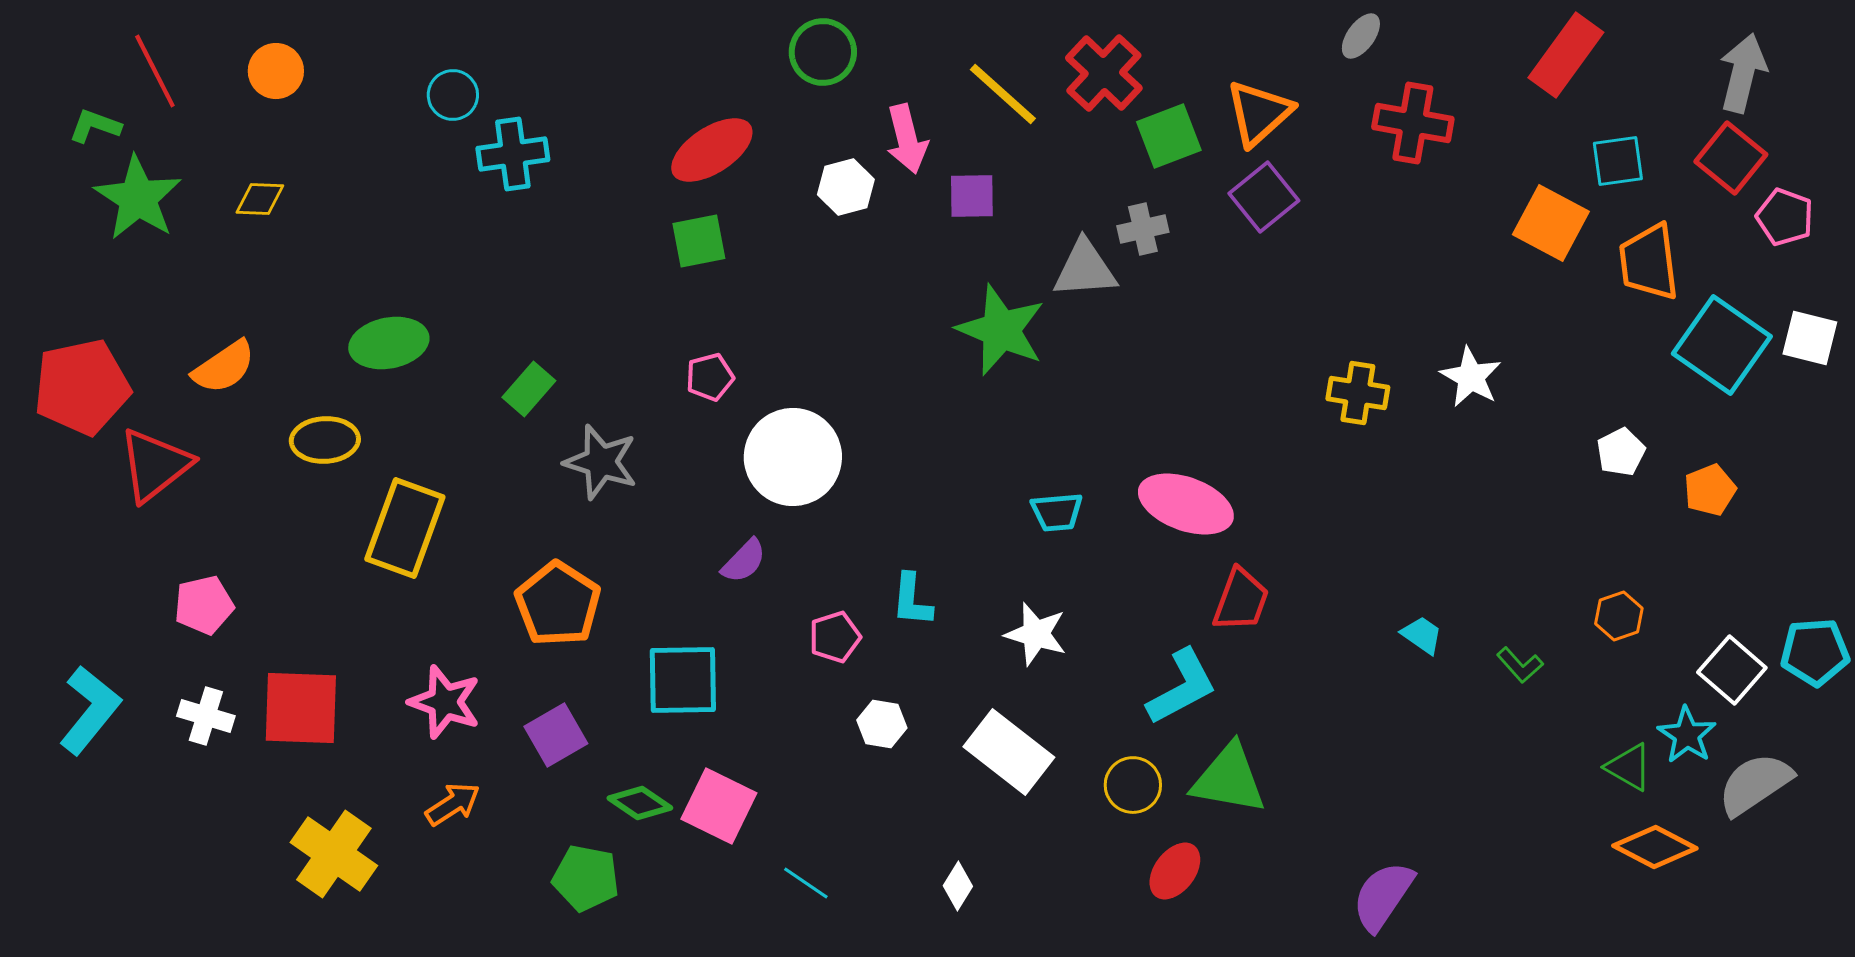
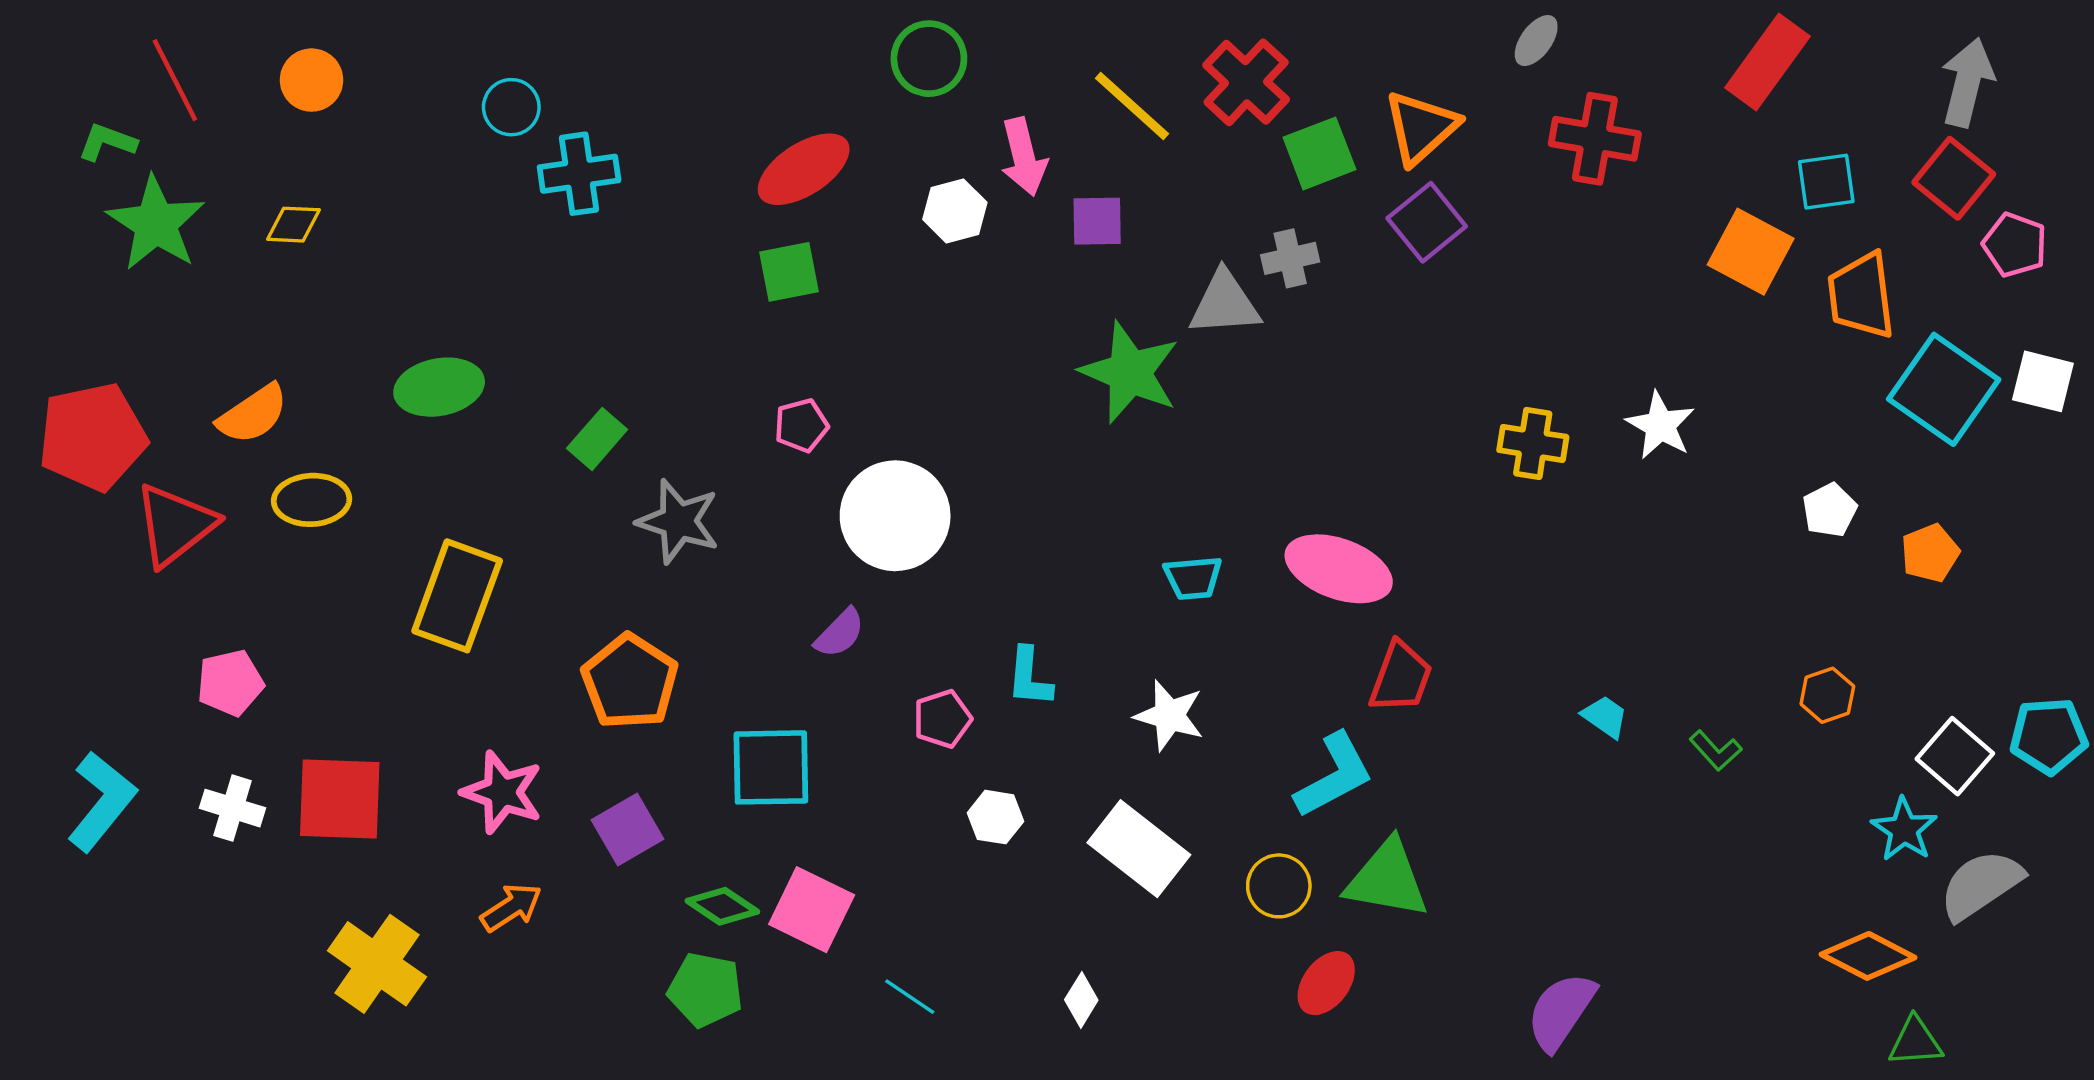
yellow ellipse: (325, 440) -> (312, 500), moved
green triangle: (1629, 767) -> (1915, 1042), moved, turned -34
green pentagon: (586, 878) -> (705, 990), moved

